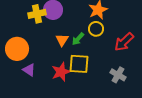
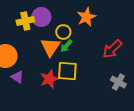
yellow circle: (96, 29) -> (63, 32), moved
orange triangle: (62, 40) -> (50, 47), size x1.5
gray cross: (118, 75) -> (118, 82), moved

